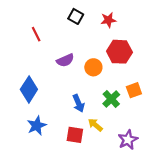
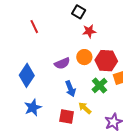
black square: (76, 16) -> (79, 12), moved
red star: (108, 20) -> (89, 31), moved
red hexagon: (119, 52) -> (106, 61), moved
purple semicircle: (65, 60) -> (62, 63), moved

